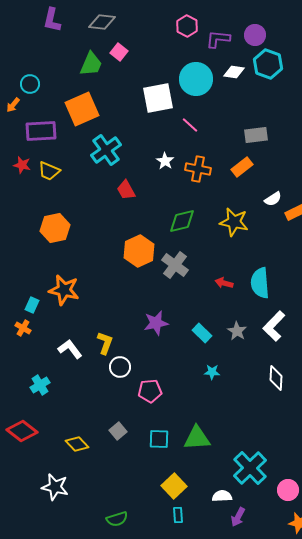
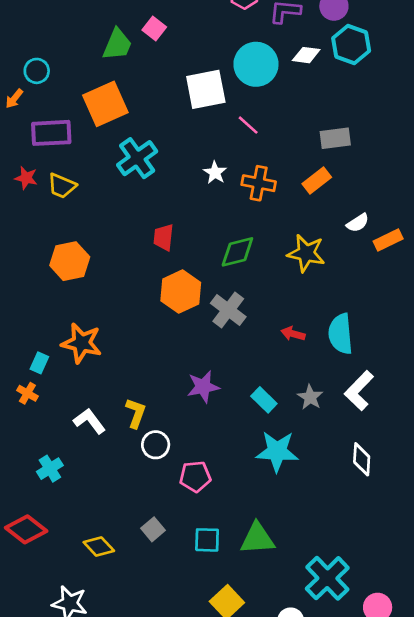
red trapezoid: (126, 190) -> (164, 237), moved, turned 35
cyan star: (212, 372) -> (277, 451), size x2.0

